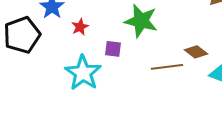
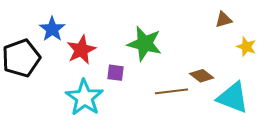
red star: (80, 27) -> (81, 50), size x1.6

